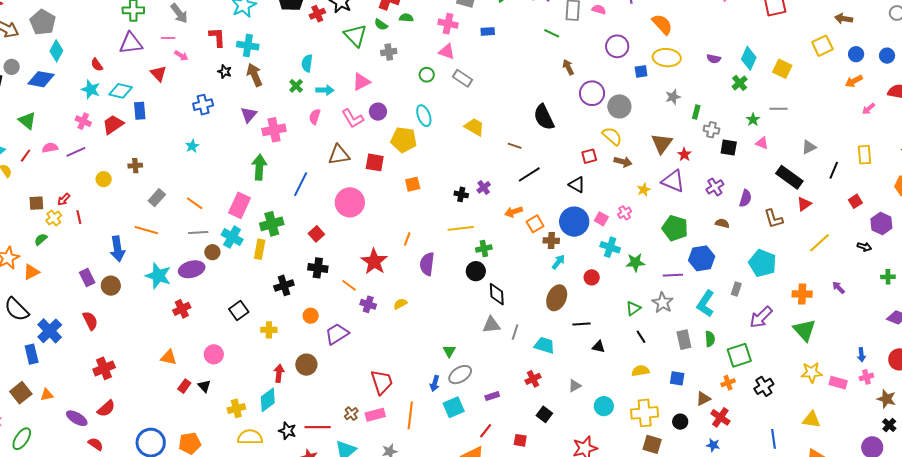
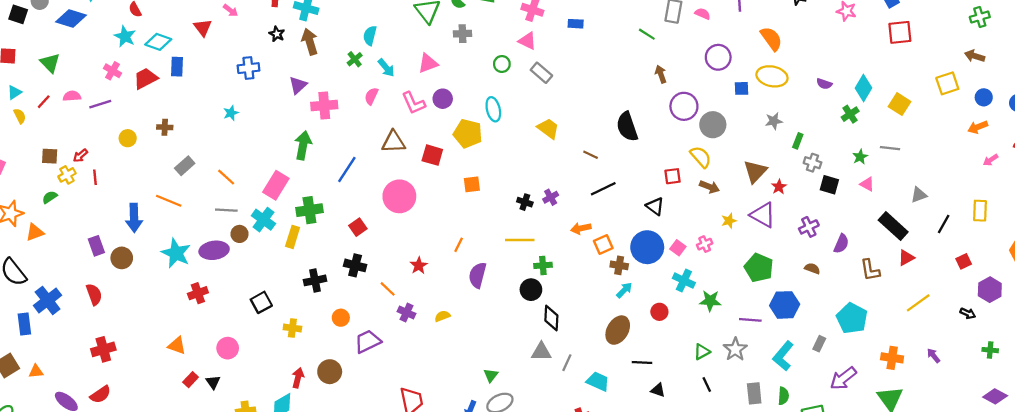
cyan arrow: (325, 90) -> (386, 68), turned 42
red star: (374, 262) -> (419, 266), size x0.6

